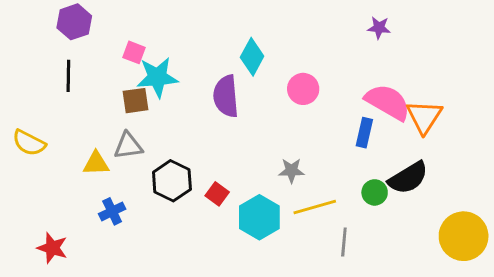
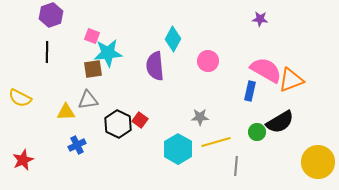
orange triangle: (424, 117) -> (291, 80), turned 36
red square: (217, 194) -> (140, 120), moved
red star: (52, 248) -> (23, 160), moved, turned 30

